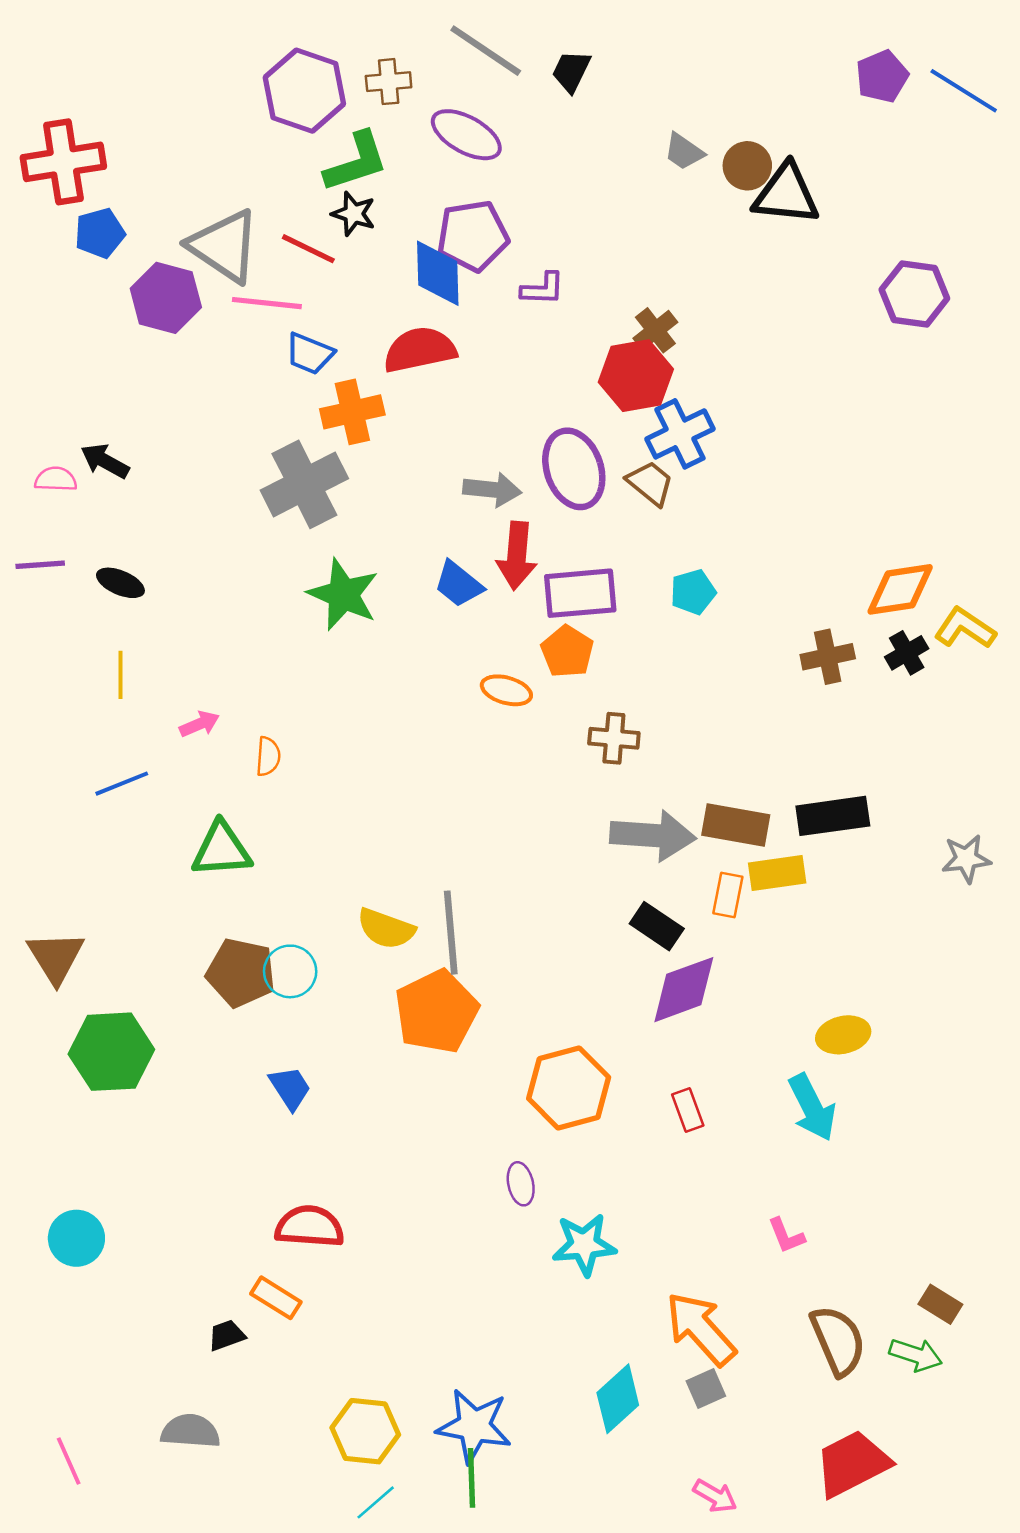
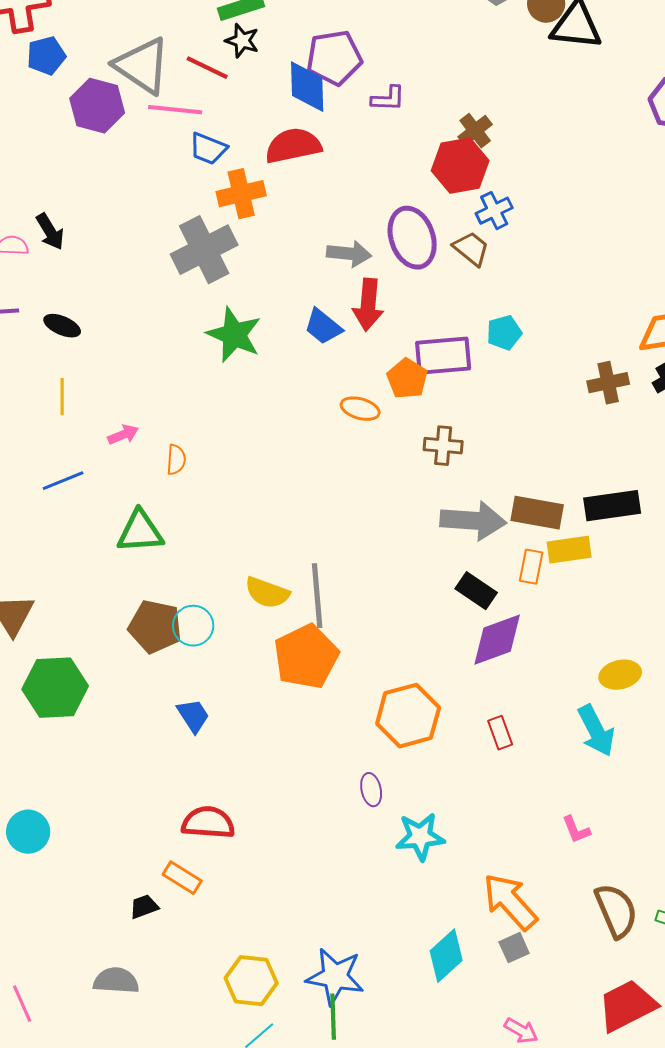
blue cross: (680, 434) -> (494, 211), size x0.7
black arrow: (105, 461) -> (50, 232), turned -150
purple rectangle: (580, 593) -> (443, 356), moved

